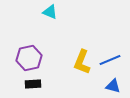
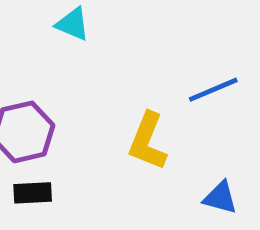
blue line: (110, 60) -> (213, 90), moved

